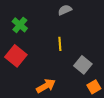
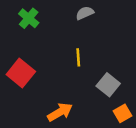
green cross: (20, 25) -> (29, 18), moved

